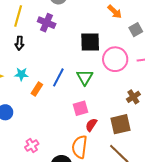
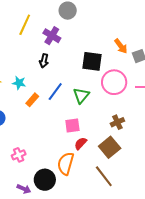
orange arrow: (115, 12) -> (121, 46), moved
black arrow: (19, 43) -> (44, 61), moved
brown cross: (133, 97) -> (117, 122), moved
brown square: (121, 124) -> (110, 147), turned -35

